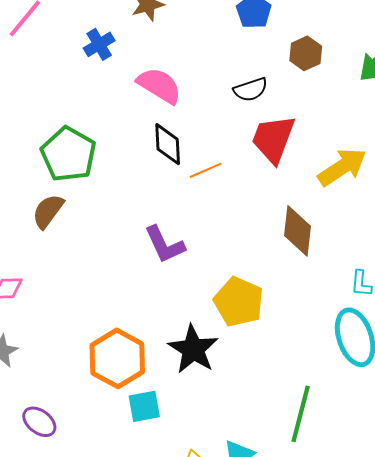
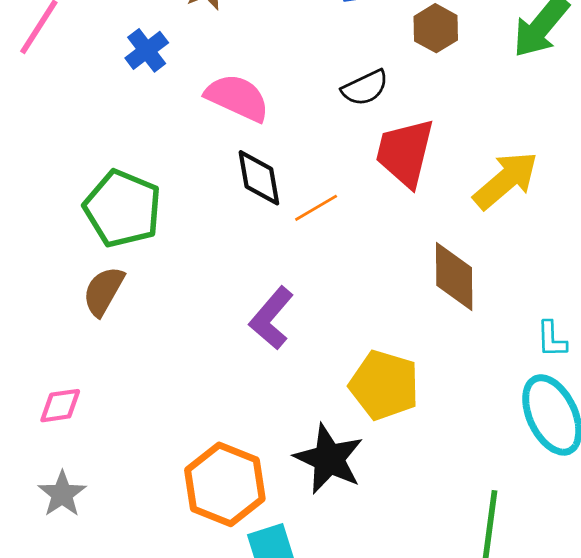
purple L-shape: (165, 245) -> (271, 318), turned 72

